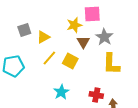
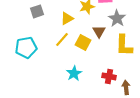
yellow triangle: (43, 37) -> (67, 18), moved
brown triangle: (83, 42) -> (99, 31), moved

